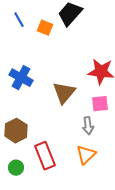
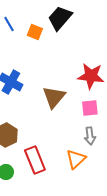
gray arrow: (88, 126) -> (90, 136), moved

